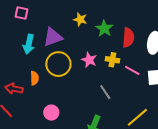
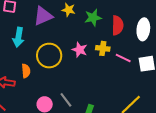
green star: (104, 28) -> (93, 18), turned 30
purple triangle: (53, 37) -> (43, 16), moved
gray line: (105, 92) -> (66, 100), moved

